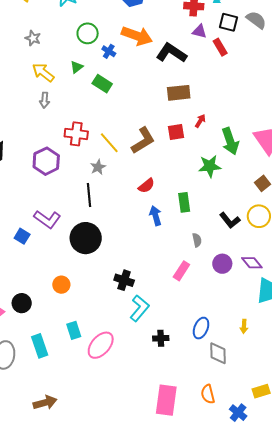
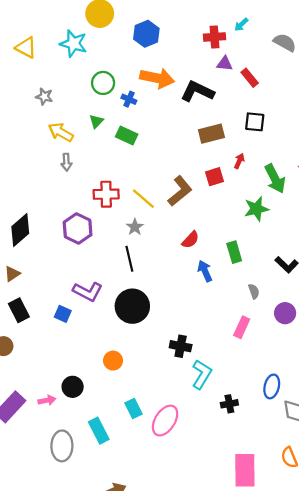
black square: (228, 22) -> (255, 122), moved

